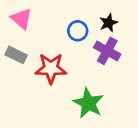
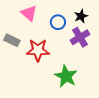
pink triangle: (21, 19) -> (29, 13), moved
purple cross: (107, 51) -> (80, 37), turned 30

